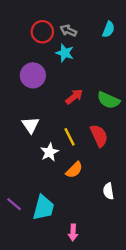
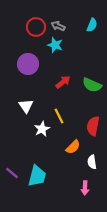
red semicircle: (99, 136) -> (93, 126), moved, turned -144
orange semicircle: (74, 170) -> (73, 147), moved
pink arrow: (73, 232) -> (85, 188), moved

